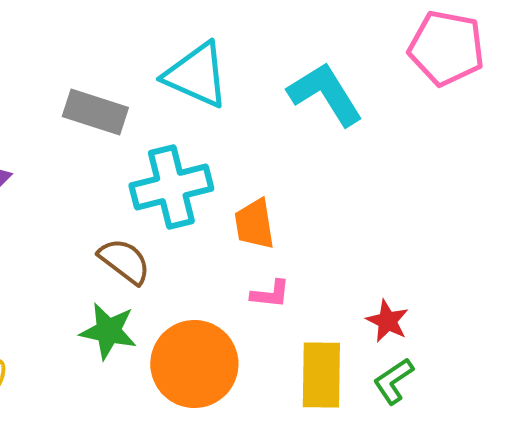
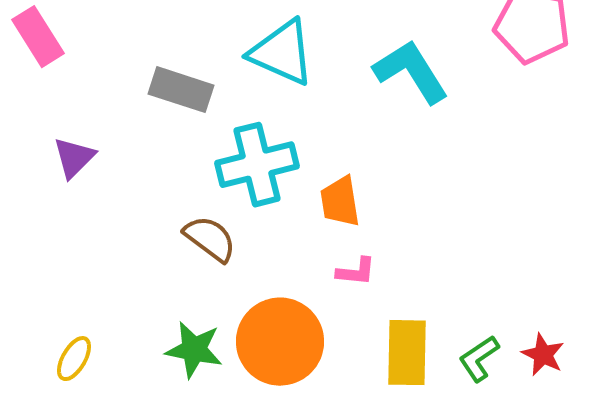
red star: (387, 321) -> (543, 355), moved
green star: (108, 331) -> (194, 350), moved

